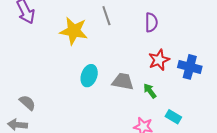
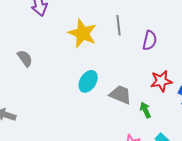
purple semicircle: (151, 22) -> (150, 40), moved
gray semicircle: (27, 103) -> (25, 58), moved

